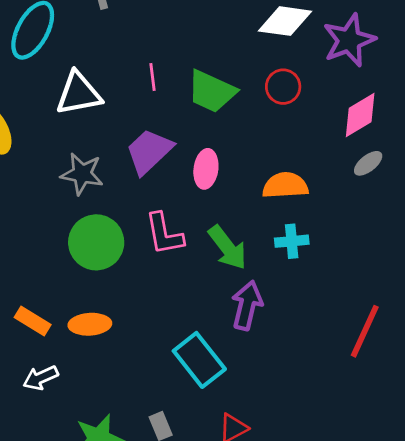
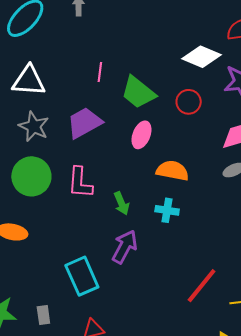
white triangle: (79, 94) -> (29, 81), moved
pink ellipse: (206, 169) -> (141, 135), moved
green arrow: (227, 248) -> (121, 203), size x0.7

